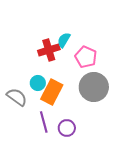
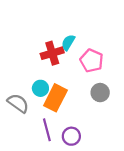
gray circle: (94, 87) -> (100, 93), size x0.6

